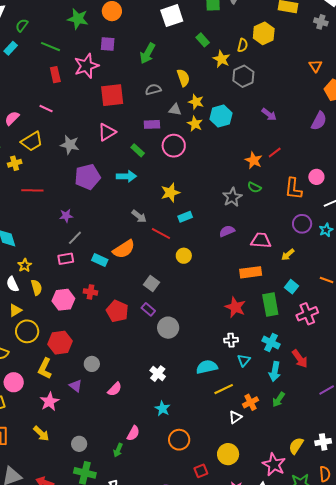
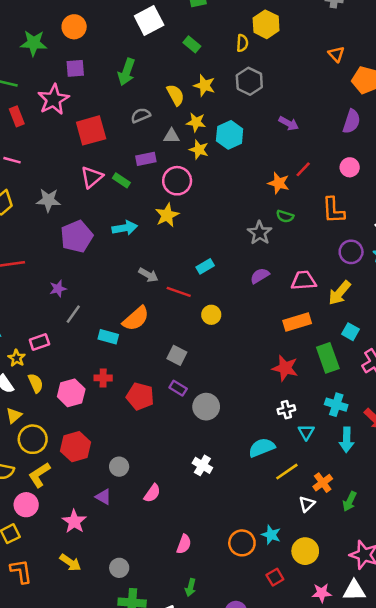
yellow star: (221, 59) -> (204, 86), moved
green rectangle: (138, 150) -> (121, 180), moved
pink circle: (316, 177) -> (350, 167), moved
yellow star: (170, 193) -> (167, 215), moved
yellow arrow: (288, 255) -> (340, 293), size x1.5
pink rectangle: (66, 259) -> (39, 342), moved
yellow L-shape: (45, 369) -> (39, 475), moved, turned 40
green arrow: (279, 400) -> (350, 501), moved
cyan star: (162, 409) -> (271, 535), moved
green arrow: (118, 450) -> (190, 587), moved

